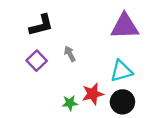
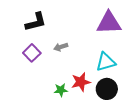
gray arrow: (70, 54) -> (61, 47), turned -80

